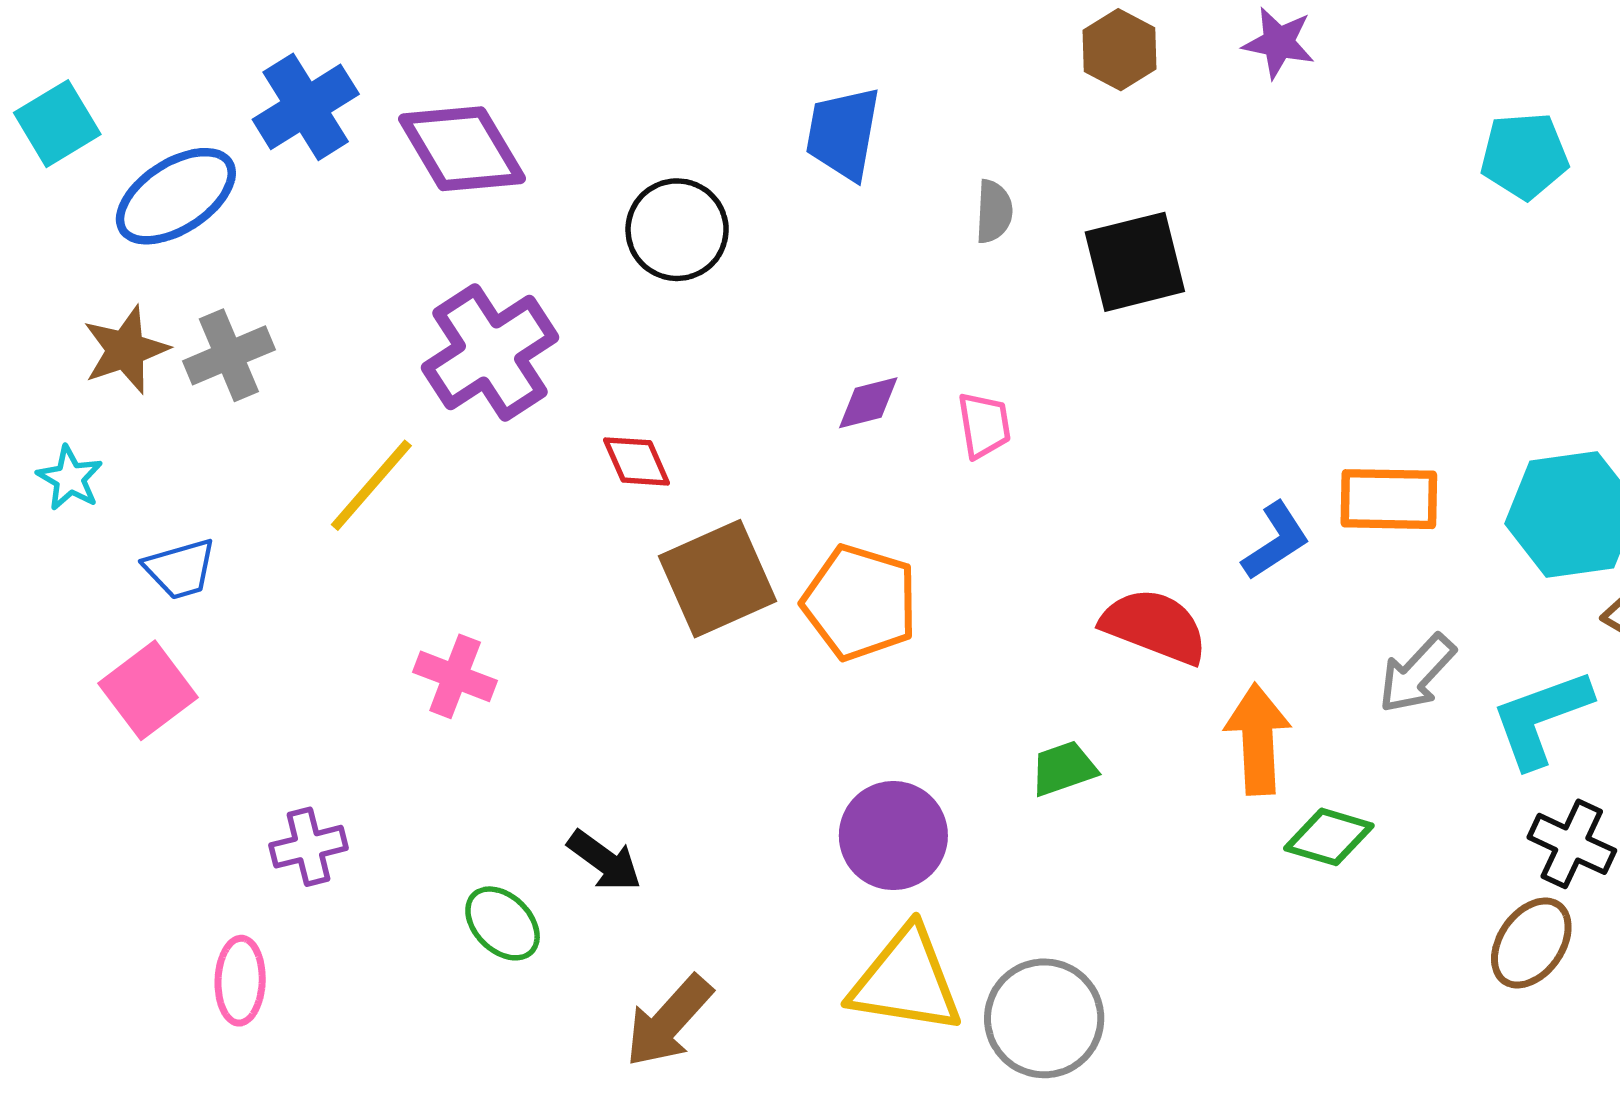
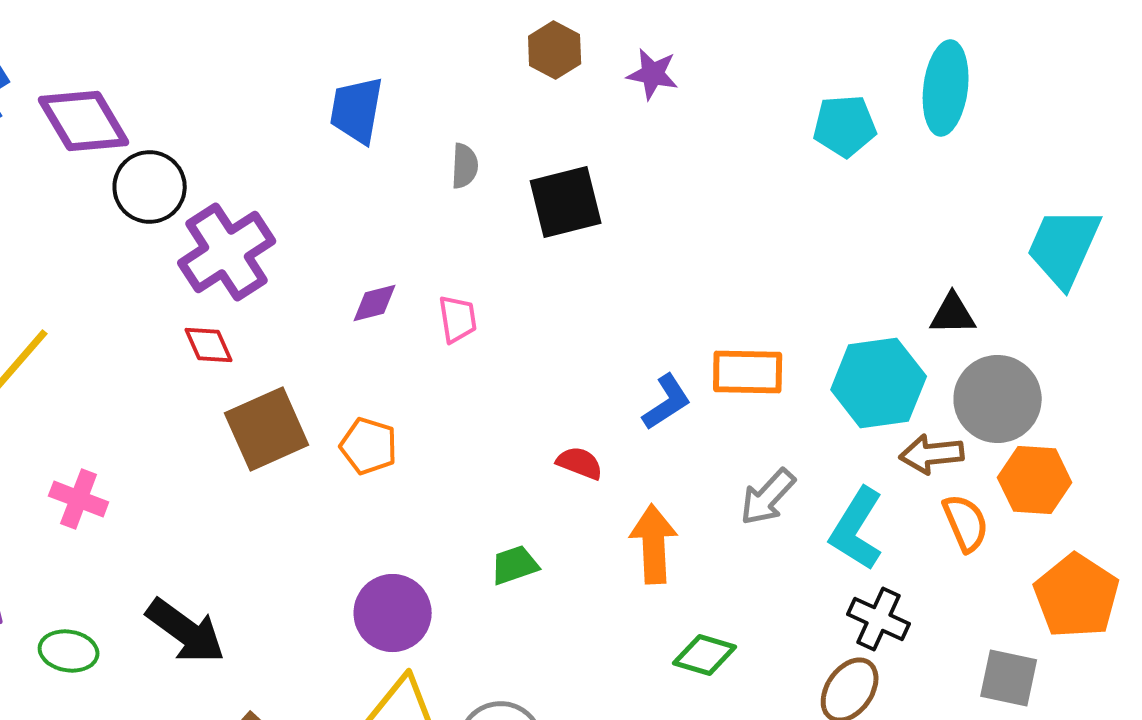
purple star: (1279, 43) -> (653, 74), moved
black circle: (677, 230) -> (150, 187), moved
purple cross: (490, 353) -> (227, 252), moved
orange pentagon: (860, 602) -> (369, 446), size x0.7
red semicircle: (1154, 626) -> (580, 463), size x0.6
cyan L-shape: (1541, 718) -> (857, 529), turned -38
green diamond: (1329, 837) -> (705, 655), moved
black arrow: (604, 861) -> (186, 631), size x1.5
green ellipse: (503, 923) -> (69, 651), moved, turned -36

